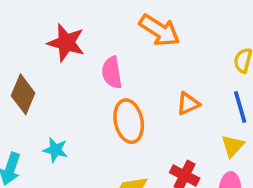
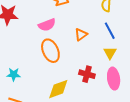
pink semicircle: (112, 73) -> (47, 25), moved, turned -90

